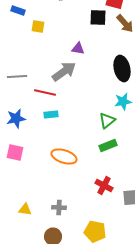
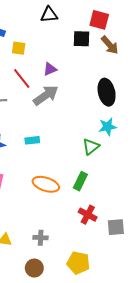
purple triangle: (78, 48) -> (50, 69), moved, turned -32
red line: (45, 92) -> (22, 79), moved, turned 40
green rectangle: (108, 146) -> (80, 181), moved, turned -42

